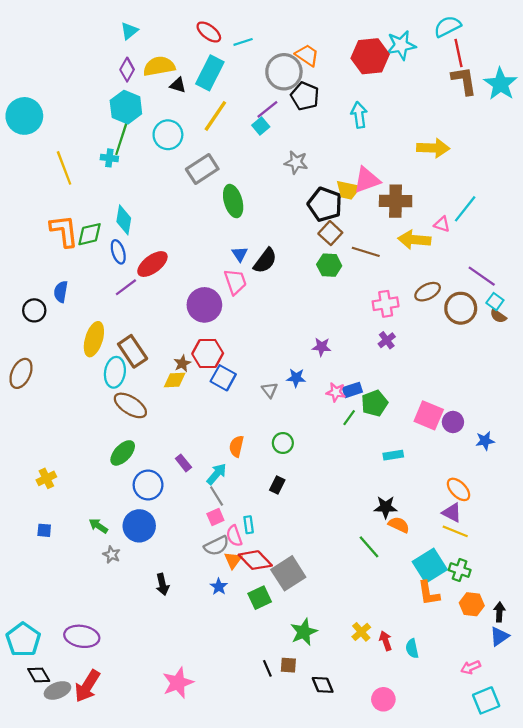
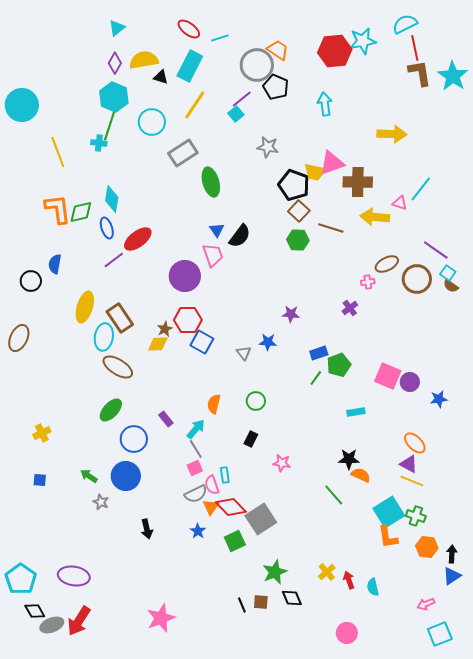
pink cross: (386, 304) -> (368, 282), moved, size x0.6
pink star: (336, 392) -> (282, 463), moved
black diamond: (323, 685) -> (292, 598), moved

